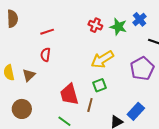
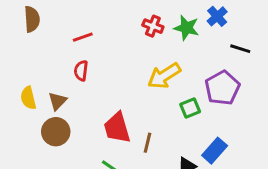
green square: (100, 85) -> (190, 108), moved
brown circle: (22, 109) -> (56, 132), moved

